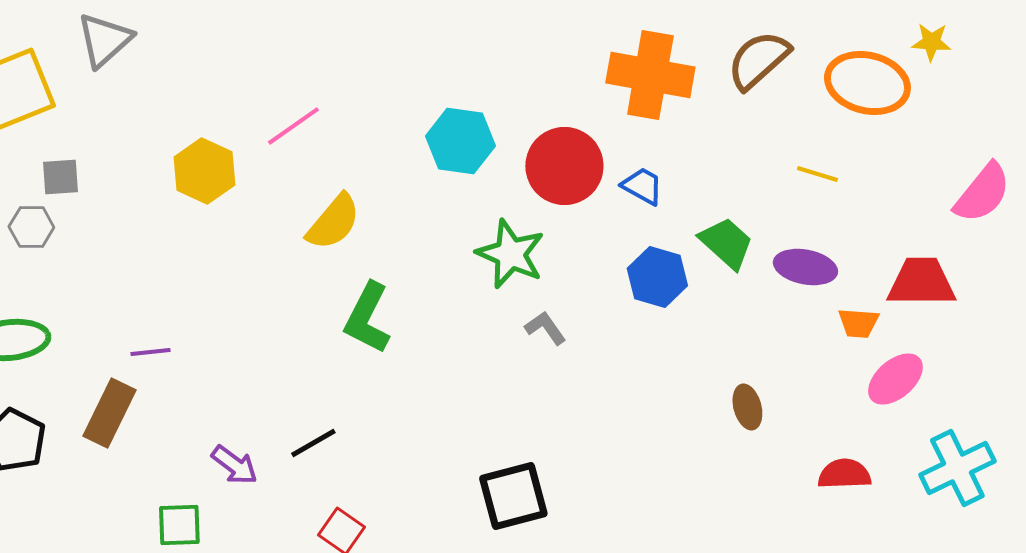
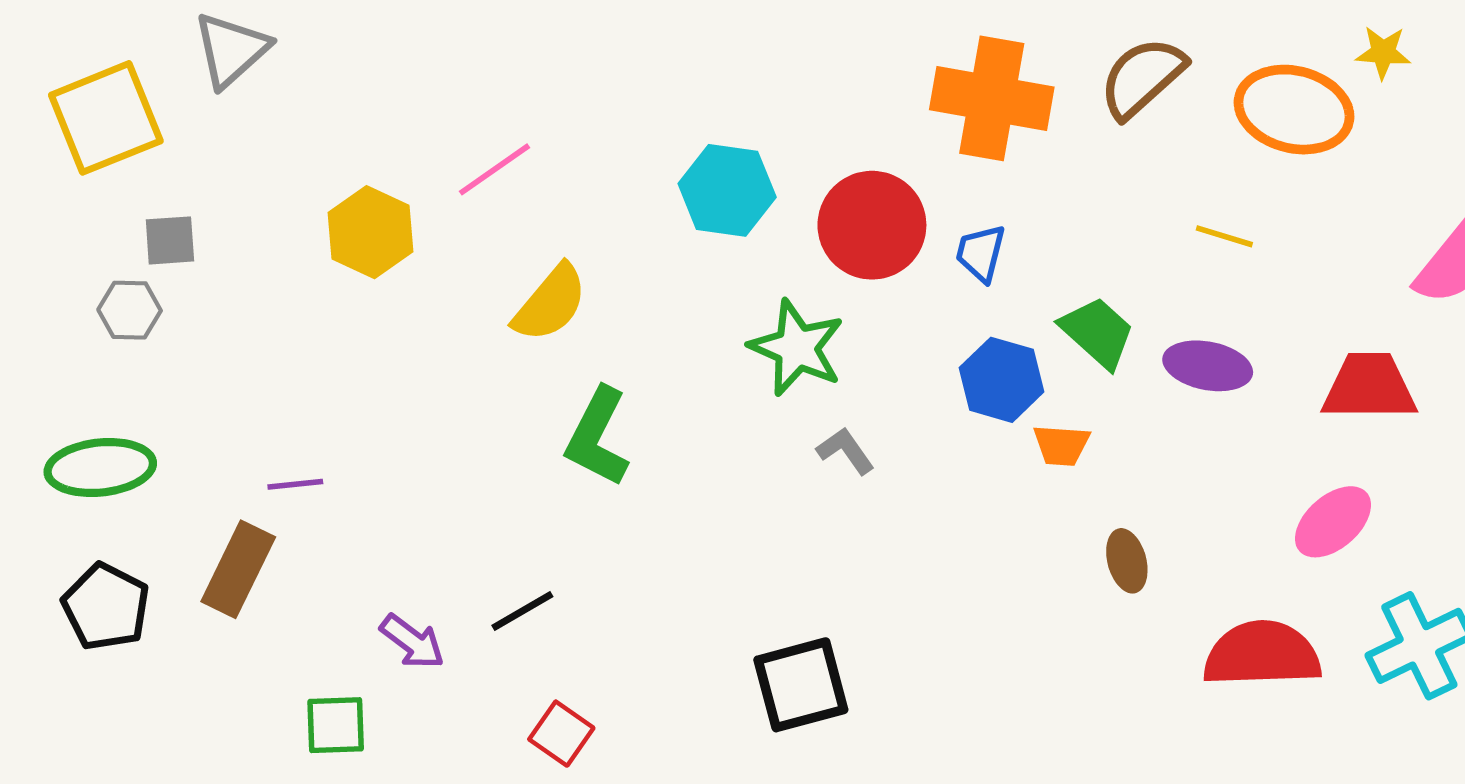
blue trapezoid: (642, 186) -> (981, 253), turned -105
orange trapezoid: (858, 323) -> (1061, 445), moved
red semicircle: (844, 474) -> (1262, 654), size x1.6

